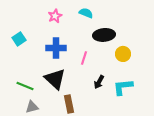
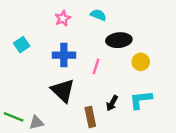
black arrow: (99, 82) -> (112, 103), moved
green line: (25, 86) -> (14, 117), moved
brown rectangle: (69, 104) -> (90, 117), moved

